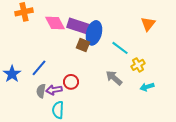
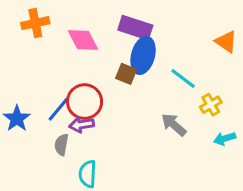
orange triangle: (148, 24) -> (226, 42), turned -35
purple rectangle: (78, 26) -> (135, 28), moved
red circle: (71, 82) -> (85, 102), moved, size x1.5
purple arrow: (54, 90) -> (81, 125), moved

